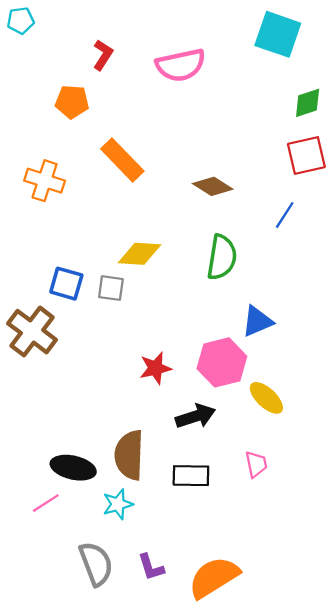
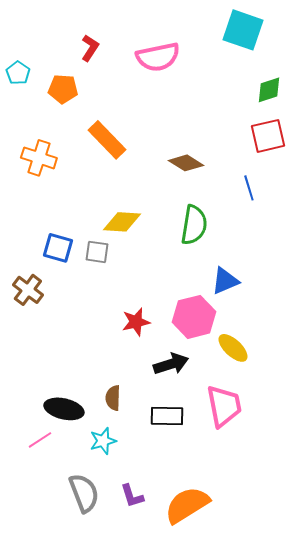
cyan pentagon: (21, 21) -> (18, 73), moved, turned -30
blue line: (285, 215) -> (249, 188), turned -50
brown cross: (32, 332) -> (28, 290), size x0.7
brown semicircle: (129, 455) -> (113, 398), size x0.6
pink trapezoid: (256, 464) -> (224, 406), size x1.8

